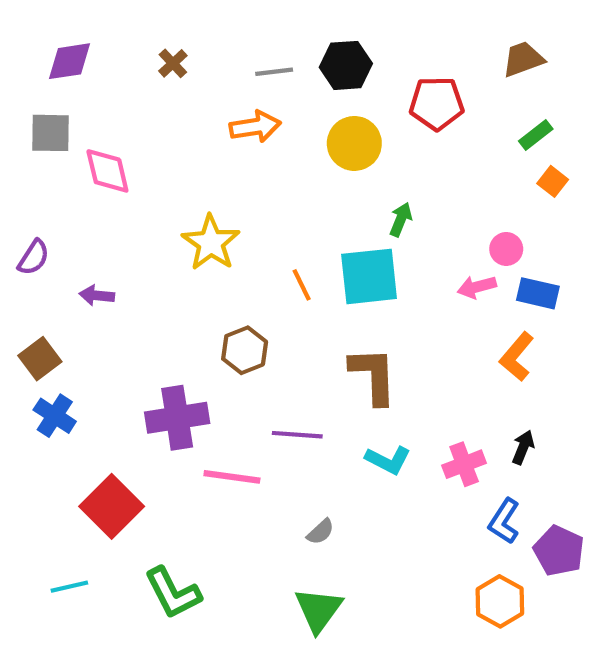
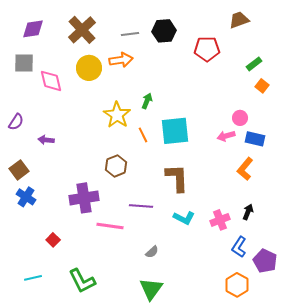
brown trapezoid: (523, 59) -> (239, 20), moved
brown cross: (173, 63) -> (82, 30), size x2.0
yellow circle: (354, 143) -> (89, 68), moved
green arrow: (401, 219) -> (147, 101), moved
yellow star: (211, 243) -> (117, 115), moved
red square: (112, 506) -> (53, 240), size x0.5

